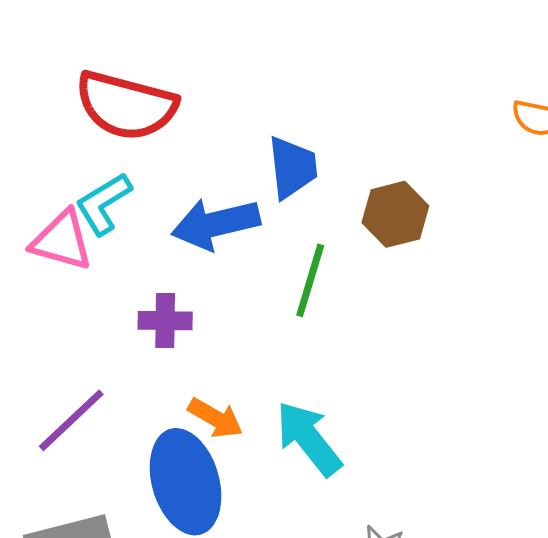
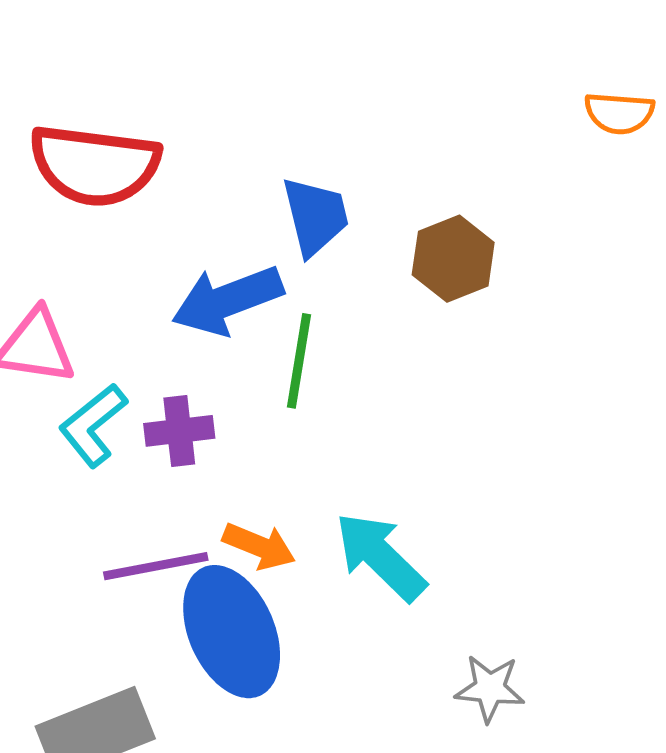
cyan L-shape: (104, 204) -> (93, 425), moved
green line: (310, 280) -> (299, 361), moved
purple line: (71, 420) -> (156, 566), moved, turned 40

